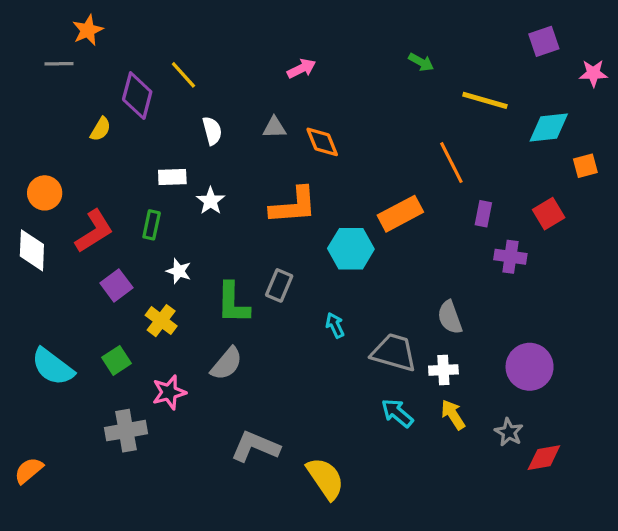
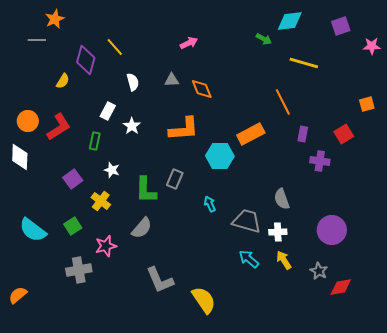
cyan diamond: (549, 128) -> (290, 21), moved
white rectangle: (172, 177) -> (108, 111), turned -60
red L-shape: (94, 231) -> (59, 127), moved
gray L-shape: (255, 447) -> (160, 280), turned -136

